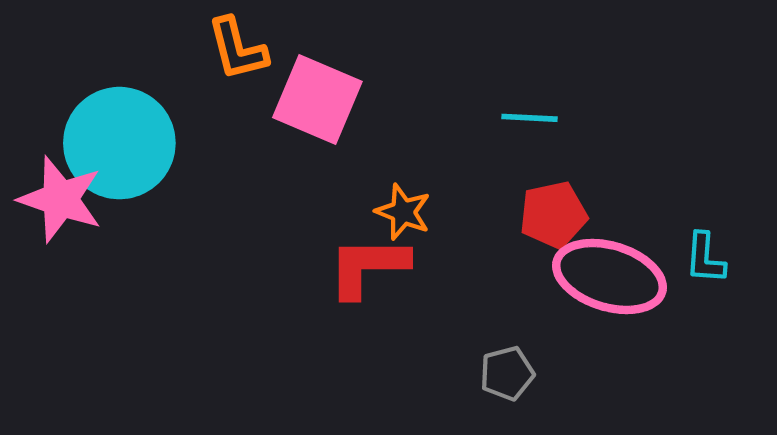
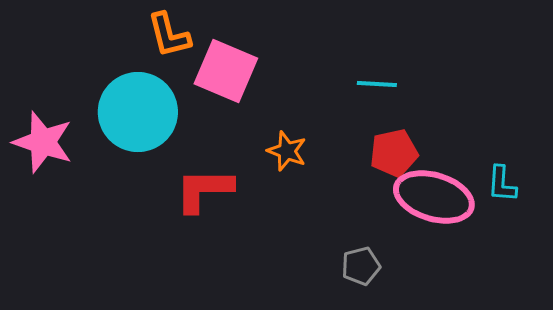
cyan circle: (119, 143) -> (138, 112), moved
red L-shape: (368, 267) -> (204, 190), moved

